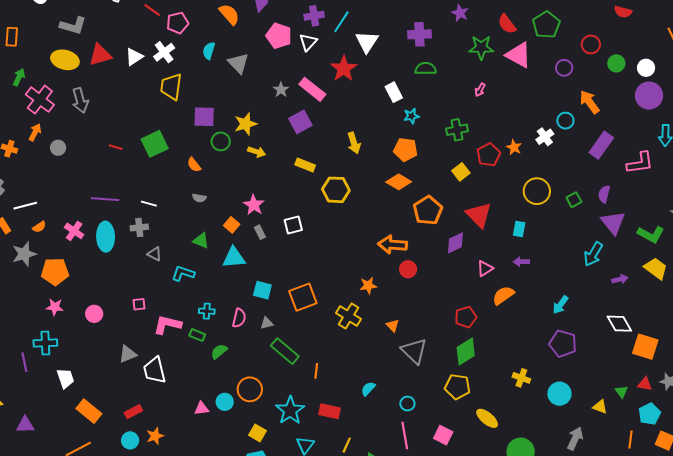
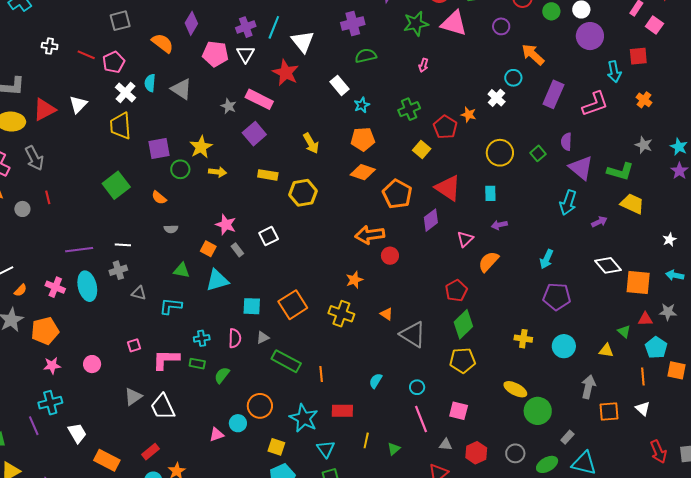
white cross: (164, 52) -> (126, 92), moved
red line: (116, 147) -> (48, 197), moved, turned 72
yellow ellipse: (487, 418) -> (515, 389), moved

